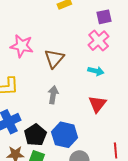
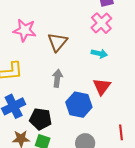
black pentagon: (35, 135) -> (41, 119), turned -30
blue hexagon: (65, 135) -> (79, 105), moved

